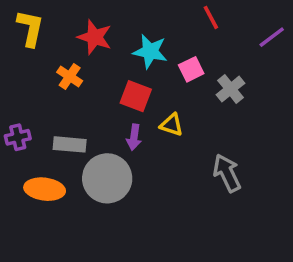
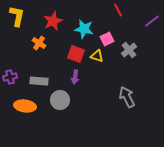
red star: (95, 37) -> (53, 21), turned 30
yellow triangle: (172, 125) -> (97, 56), moved
gray circle: (107, 178) -> (60, 100), size x0.7

